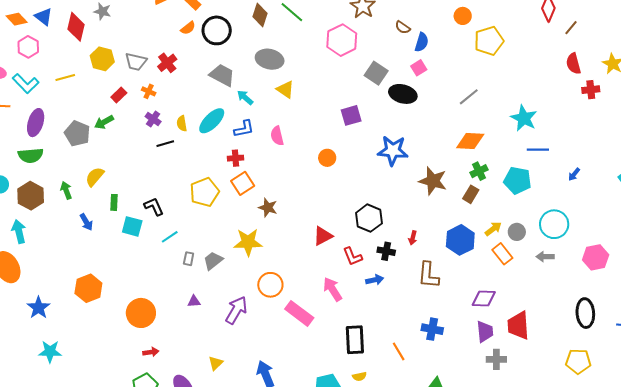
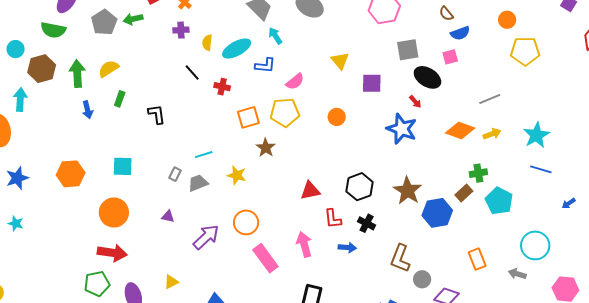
blue semicircle: (422, 42) -> (460, 33), turned 36
gray square: (376, 73) -> (408, 50), turned 30
yellow triangle: (285, 89) -> (340, 61), moved
purple cross: (153, 119) -> (181, 30), turned 35
pink semicircle: (277, 136) -> (295, 82), turned -132
orange diamond: (470, 141) -> (460, 131), moved
black line: (165, 144) -> (192, 72), moved, turned 48
red cross: (236, 158) -> (222, 87), moved
cyan pentagon: (517, 180) -> (499, 201), moved
brown star: (433, 181) -> (408, 191), moved
green arrow: (66, 190) -> (77, 74), size x1.5
yellow pentagon: (204, 192) -> (285, 112), moved
cyan square: (132, 226) -> (123, 166), moved, turned -30
yellow arrow: (493, 229) -> (492, 134), moved
gray circle: (517, 232) -> (422, 279), moved
cyan line: (170, 237) -> (204, 155), moved
red arrow: (413, 238) -> (415, 102), moved, turned -72
blue hexagon: (460, 240) -> (437, 213), moved
yellow star: (248, 242) -> (237, 175), size x0.7
cyan star: (50, 352) -> (16, 223), size x0.7
red arrow: (151, 352) -> (112, 253), size x1.8

